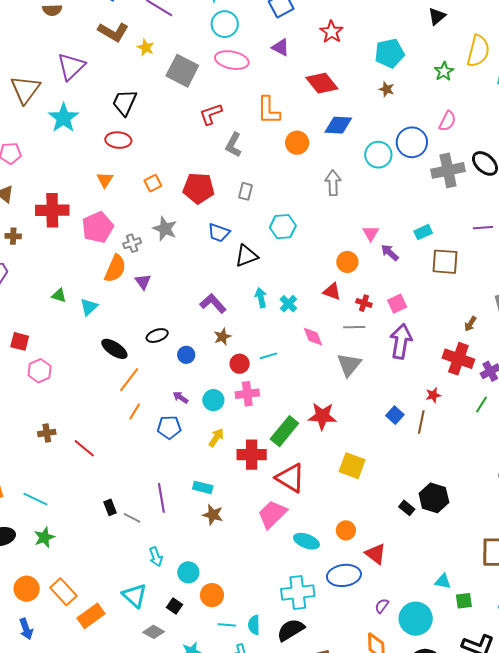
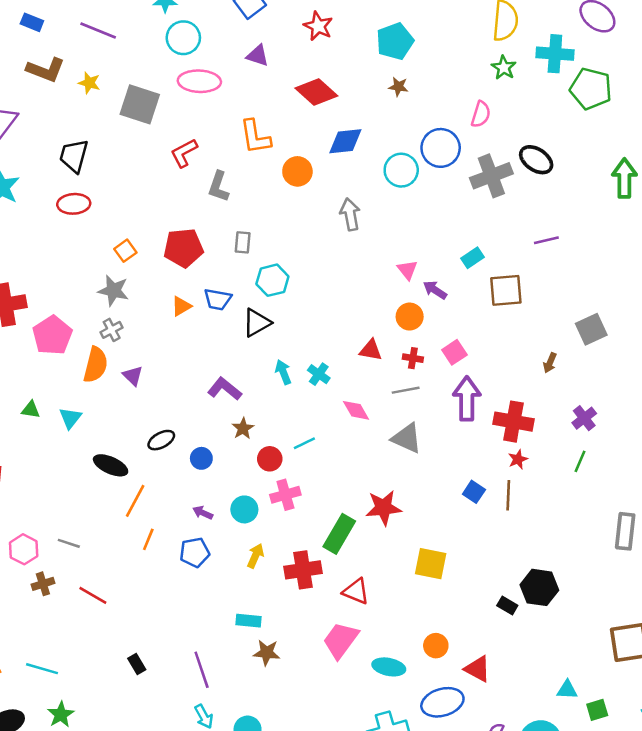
green star: (444, 71) -> (504, 68), moved
orange triangle: (105, 180) -> (181, 306), moved, turned 36
pink pentagon: (98, 227) -> (52, 335), moved
cyan hexagon: (283, 227) -> (272, 280), moved
gray star: (165, 229) -> (113, 291), moved
orange circle: (347, 262) -> (410, 317), moved
red cross: (458, 359) -> (513, 422), moved
gray triangle: (349, 365) -> (407, 438), turned -36
pink hexagon: (40, 371) -> (24, 549), moved
red triangle: (290, 478) -> (356, 591), size x0.7
purple line: (161, 498) -> (202, 670), moved
gray line: (132, 518) -> (69, 543), moved

